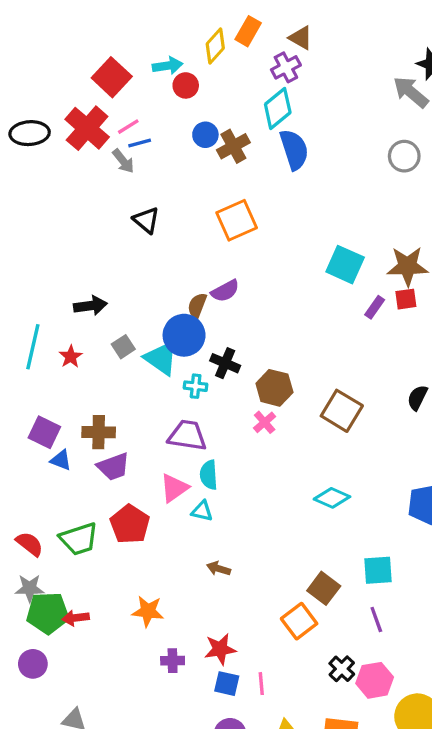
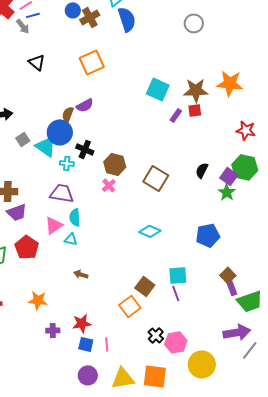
purple line: (376, 619) -> (176, 293), moved

